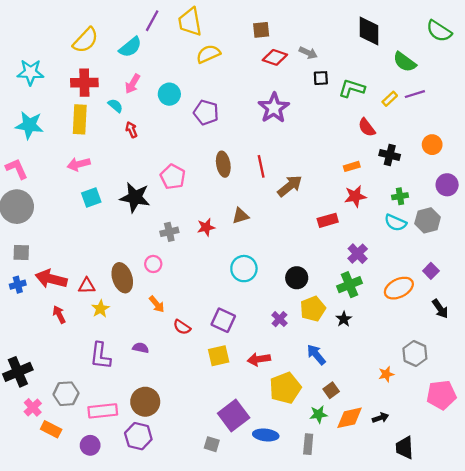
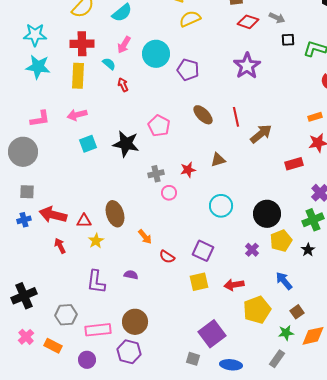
cyan circle: (169, 94) -> (156, 54), size x1.4
cyan star: (29, 125) -> (38, 67), moved
brown ellipse: (223, 164) -> (203, 115), turned -35
pink L-shape: (17, 169) -> (40, 119), moved, turned 105
pink circle: (153, 264) -> (169, 193), moved
black circle: (297, 278) -> (267, 214), size x1.4
pink cross: (33, 407) -> (26, 337), moved
blue ellipse: (266, 435) -> (231, 365), moved
gray rectangle: (308, 444) -> (277, 359), turned 30

